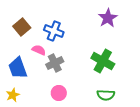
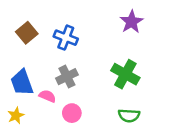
pink semicircle: (39, 50) -> (47, 96), moved

